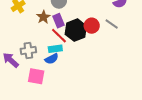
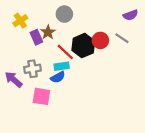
purple rectangle: (59, 21) -> (36, 37), moved

